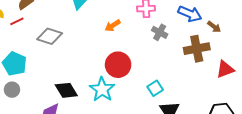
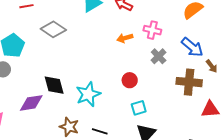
orange arrow: (113, 26) -> (125, 38), moved
red circle: (118, 65) -> (130, 80), moved, size x0.6

